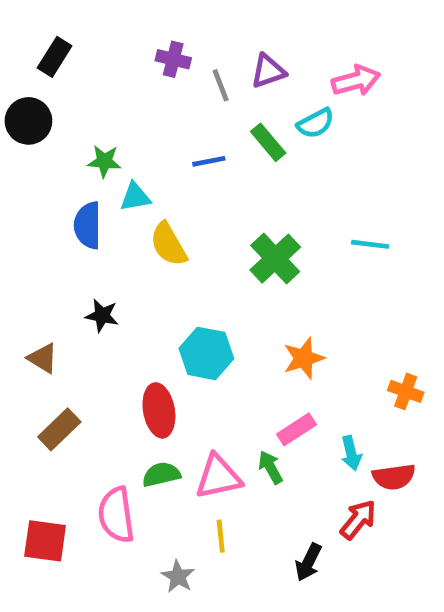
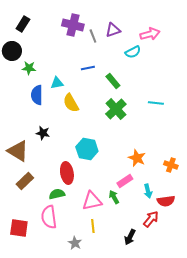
purple cross: (173, 59) -> (73, 25), size x1.5
green rectangle: (268, 142) -> (113, 81), moved
green star: (104, 161) -> (29, 68), moved
brown triangle: (43, 358) -> (18, 151), size x1.6
orange star: (304, 358) -> (137, 158), moved, turned -30
green semicircle: (161, 474) -> (57, 194), moved

